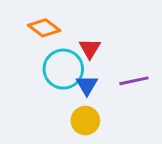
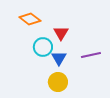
cyan circle: (63, 69) -> (43, 47), size x0.7

